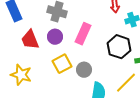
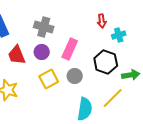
gray circle: (84, 70) -> (75, 76), moved

